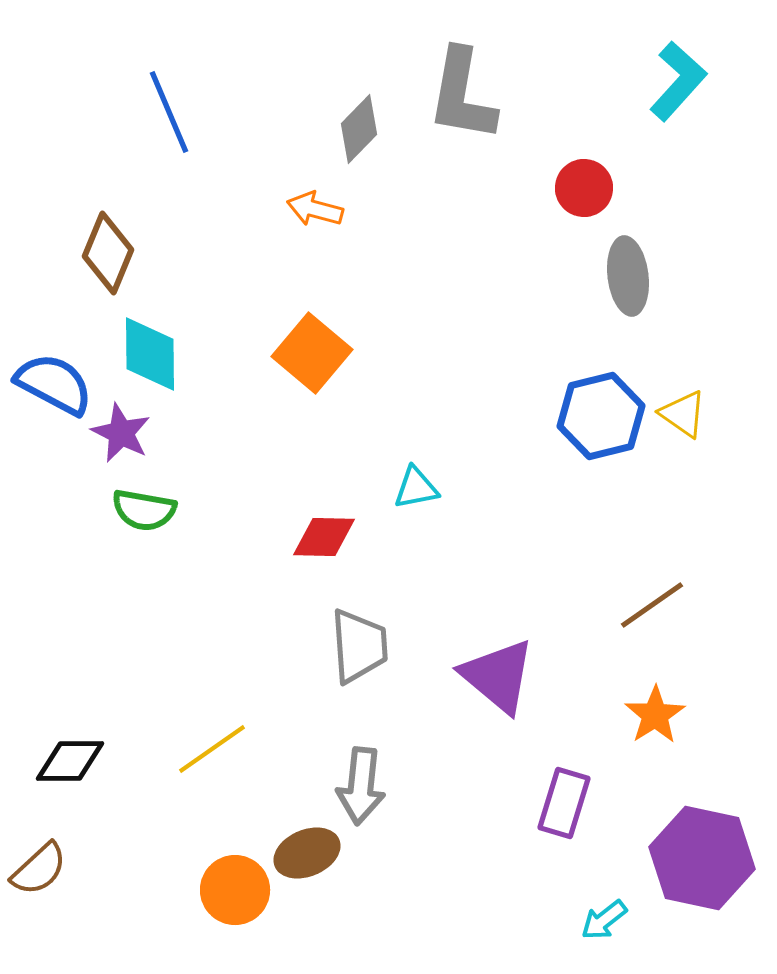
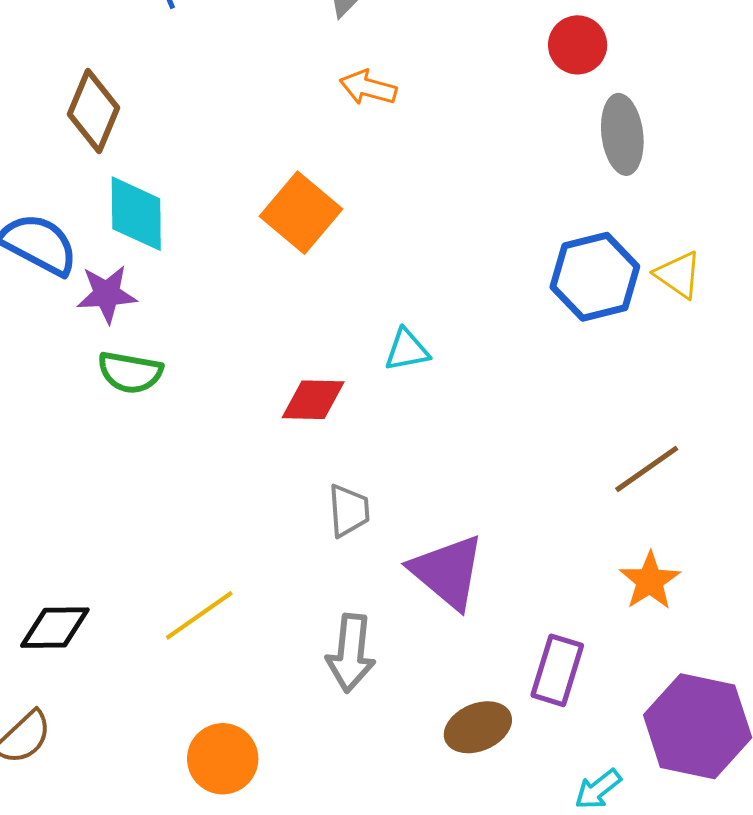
orange arrow: (315, 209) -> (368, 88), moved
purple star: (121, 433) -> (107, 294), turned -30
gray trapezoid: (359, 646) -> (349, 511), size x0.7
purple triangle: (498, 676) -> (447, 572), moved
brown ellipse: (307, 853) -> (478, 727), moved

